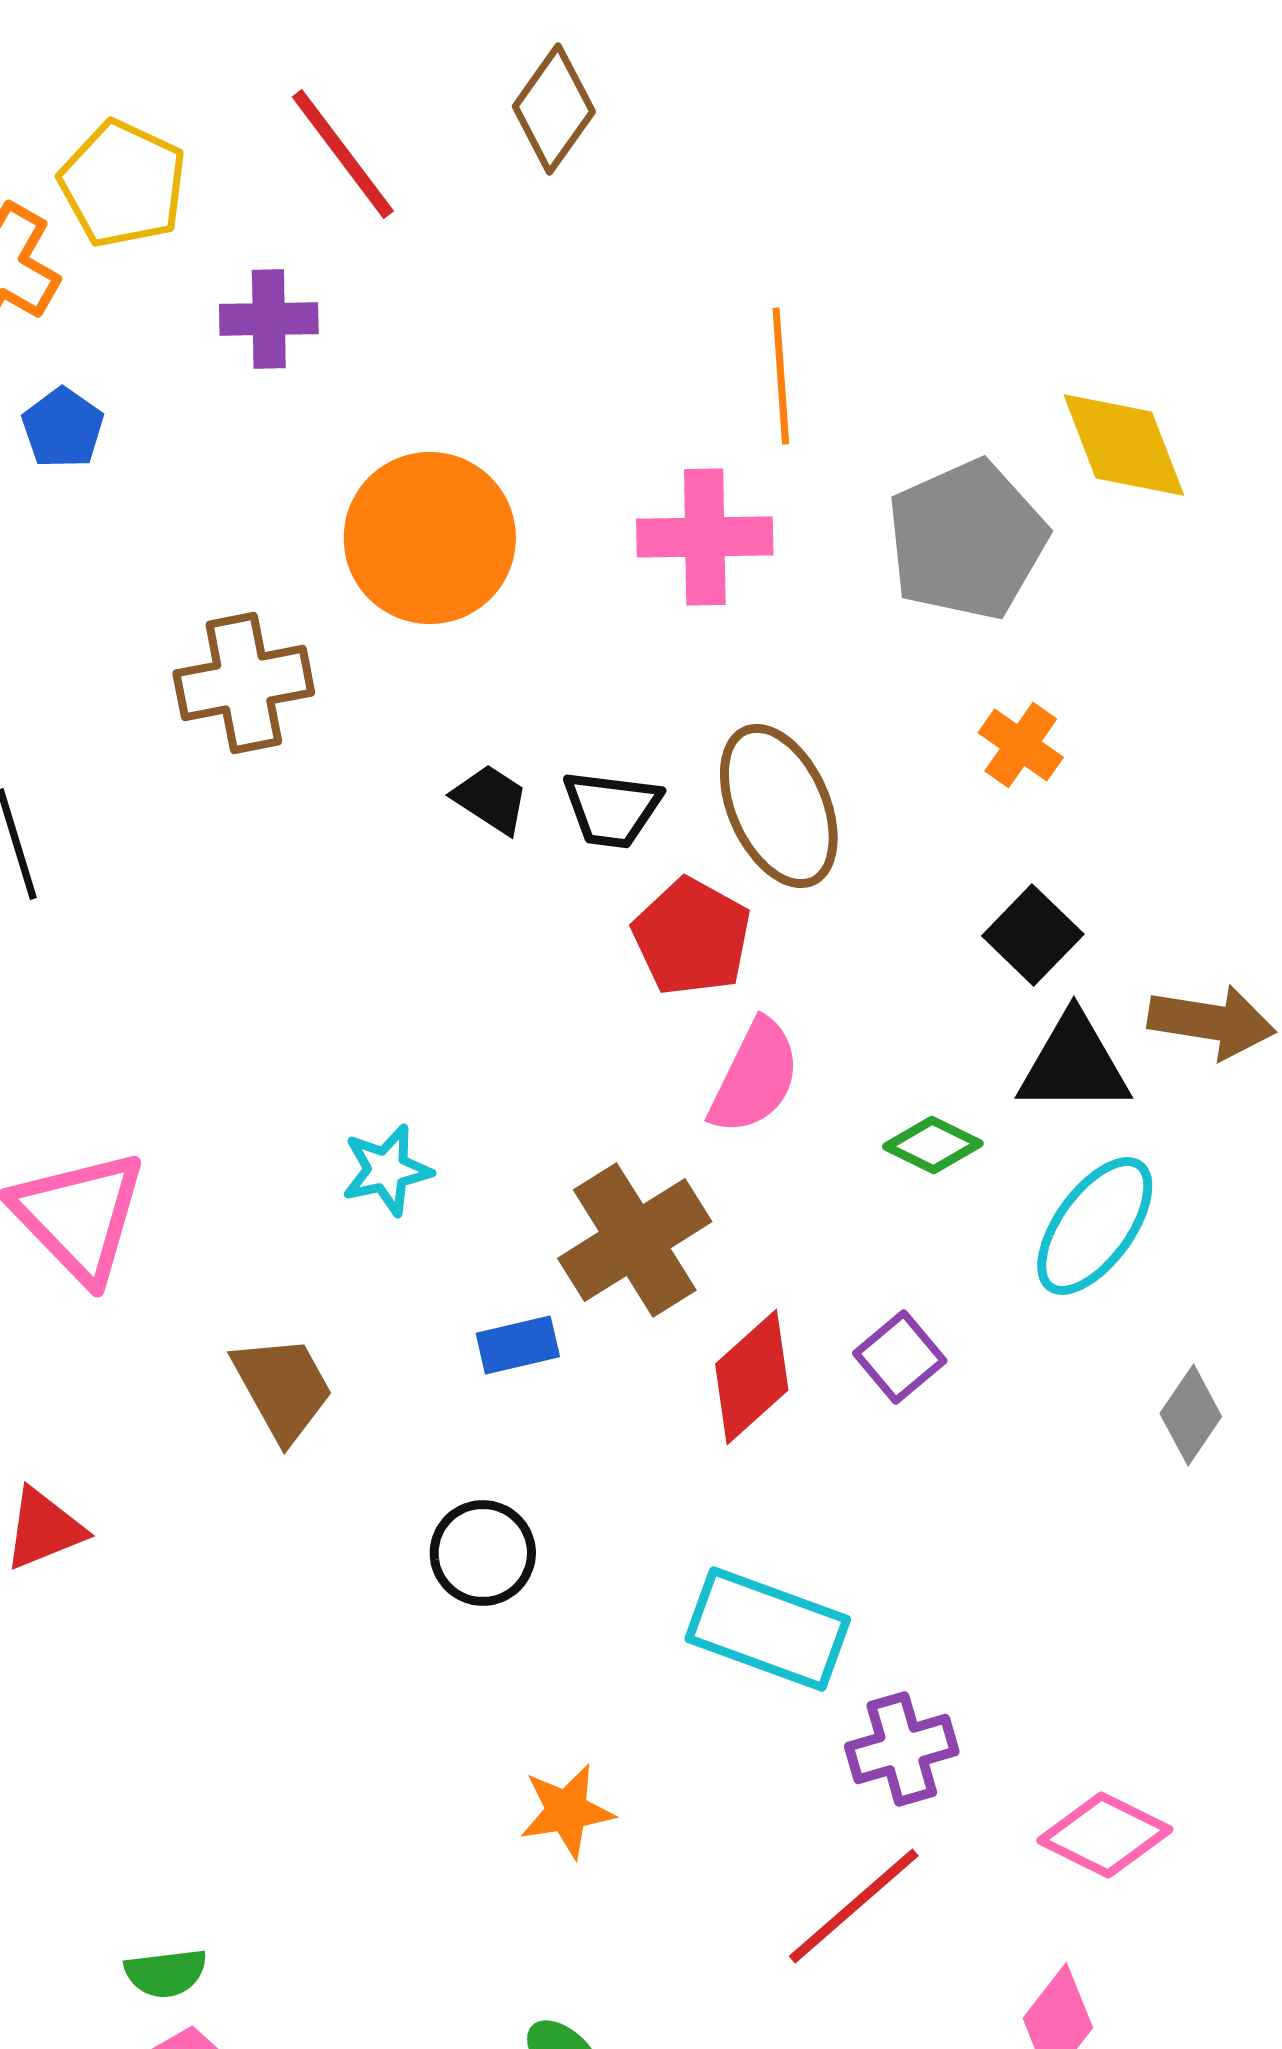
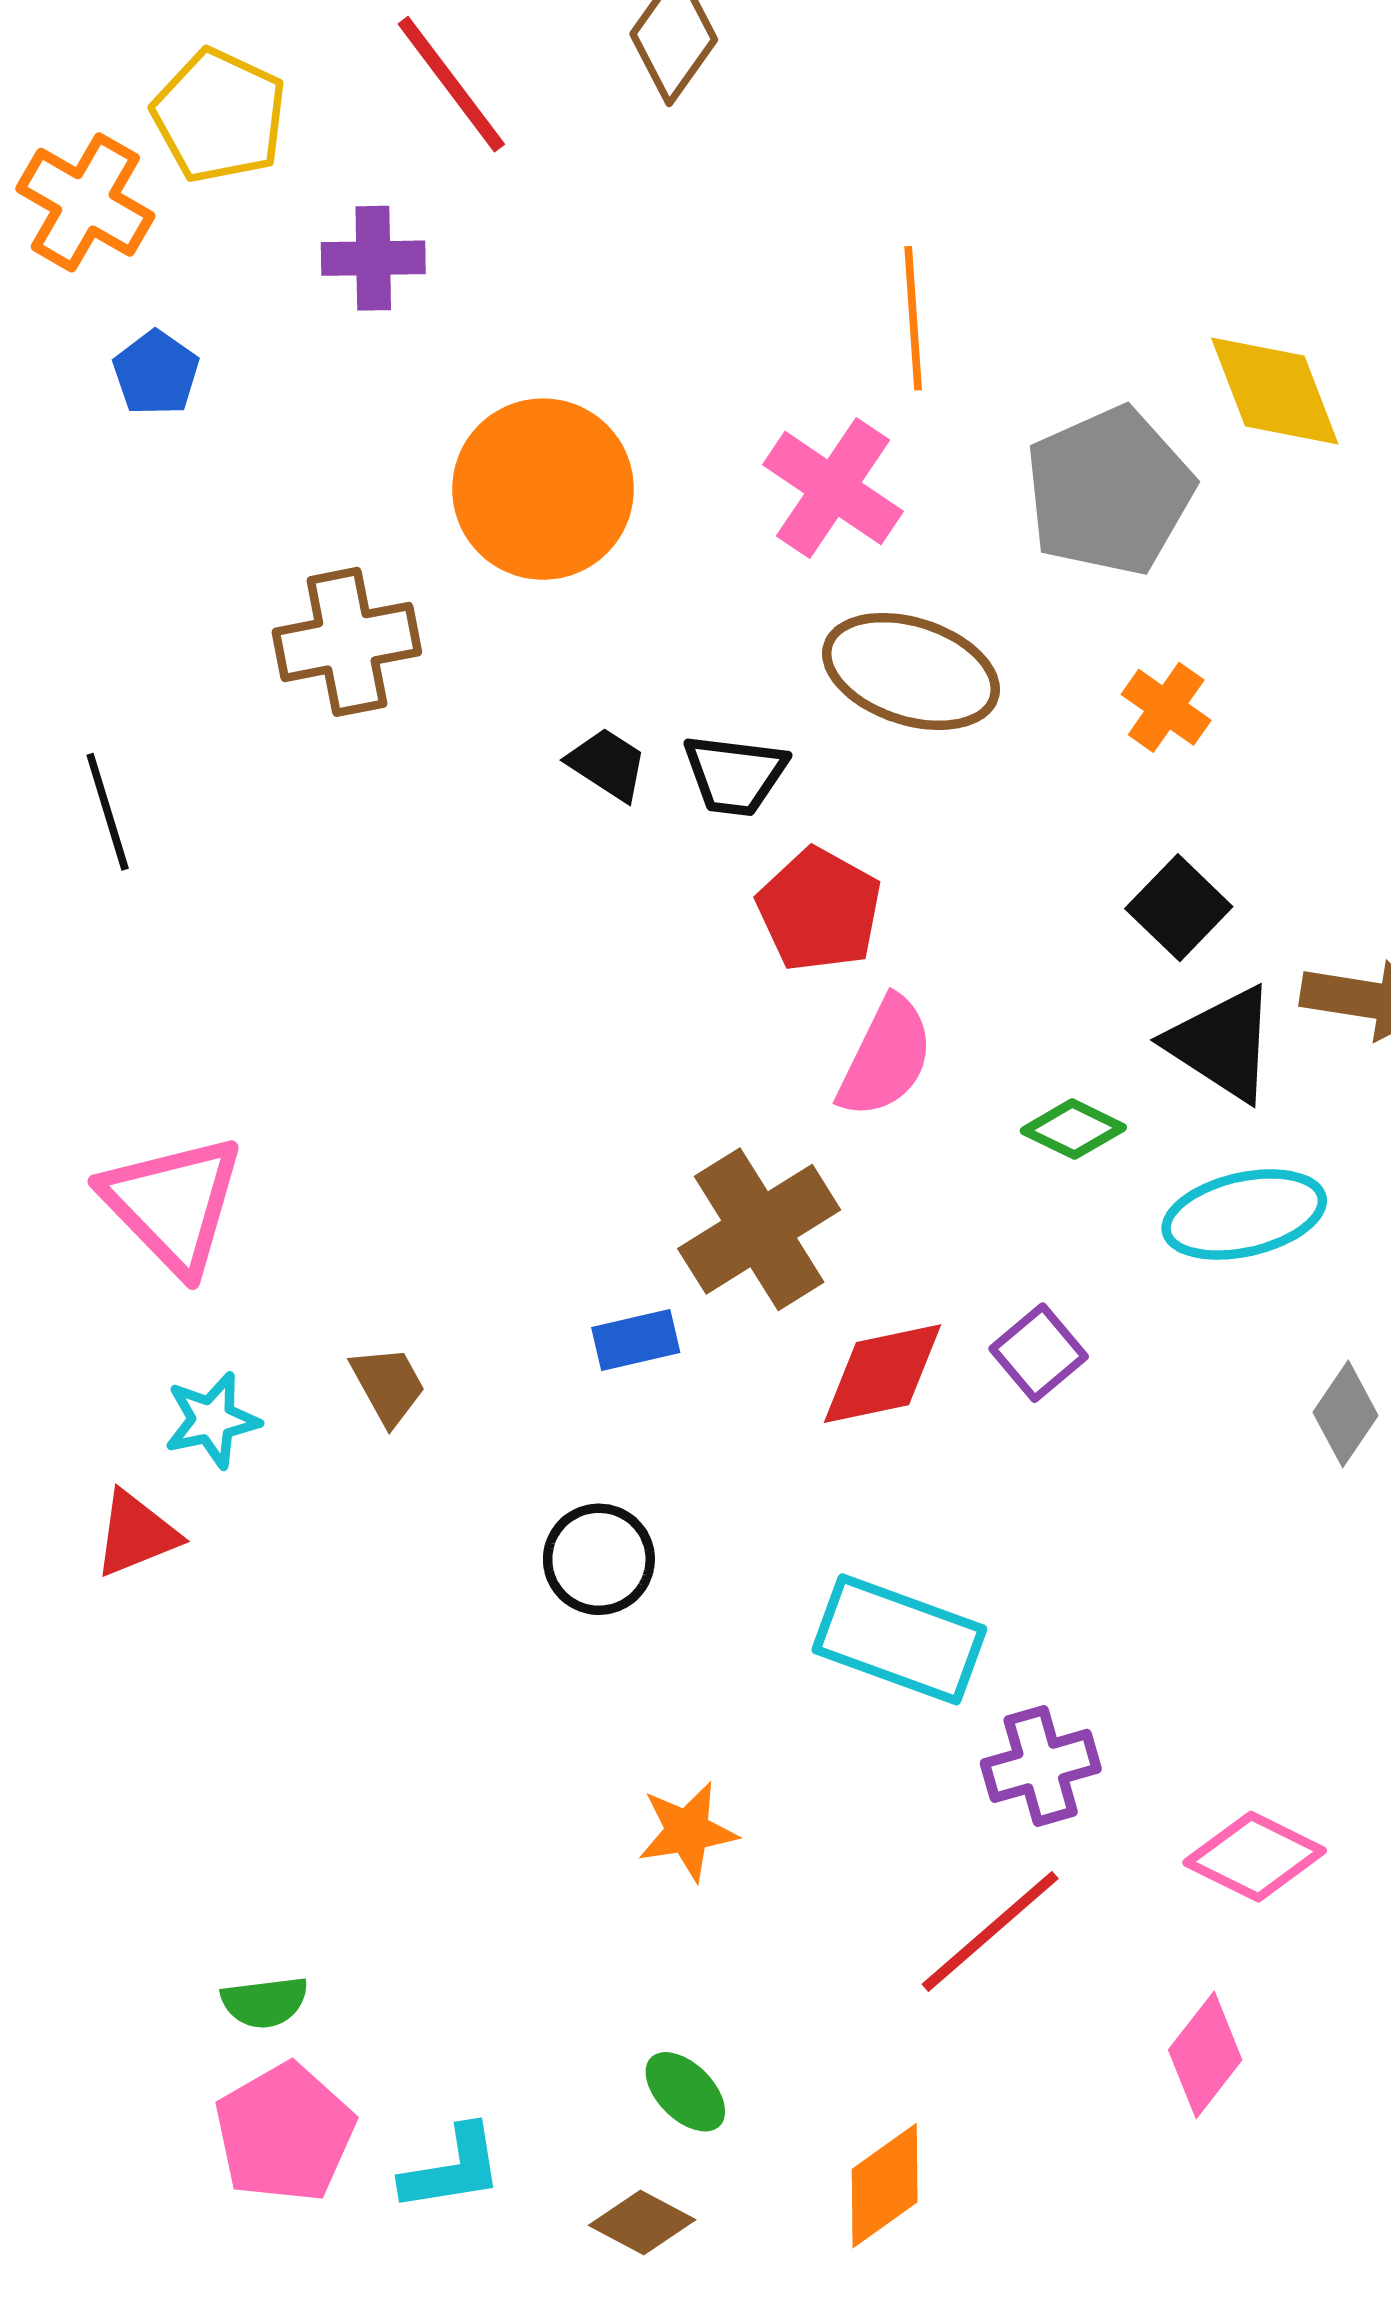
pink cross: (705, 537) -> (833, 488), turned 35
brown ellipse: (779, 806) -> (911, 671), moved, turned -48
black triangle: (1074, 1064) -> (1222, 1044), turned 33
cyan star: (387, 1170) -> (212, 1420), moved
cyan ellipse: (1095, 1226) -> (1244, 1214), turned 41
red diamond: (752, 1377) -> (883, 1374), turned 30
brown trapezoid: (283, 1388) -> (388, 1385), size x0.7

